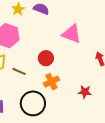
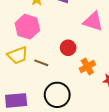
orange cross: (51, 82) -> (87, 67), moved

